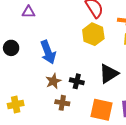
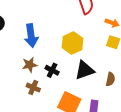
yellow hexagon: (93, 34) -> (72, 43), moved

